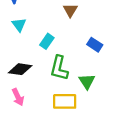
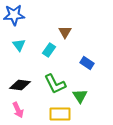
cyan rectangle: (47, 41) -> (49, 50), moved
green L-shape: (59, 68) -> (55, 84), turned -40

